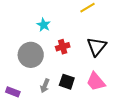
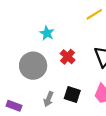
red cross: (63, 47) -> (68, 57), turned -32

